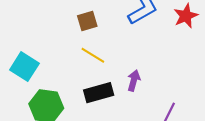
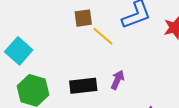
yellow line: (93, 55) -> (103, 36), moved

